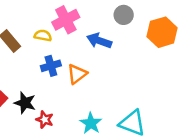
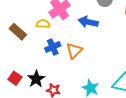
black star: (25, 103) -> (36, 79), turned 30

